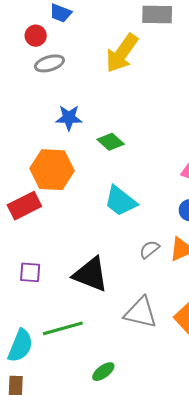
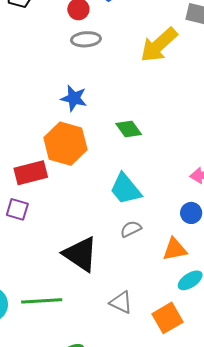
blue star: (69, 118) -> (74, 98), moved
gray semicircle: (149, 249) -> (131, 229), moved
purple square: (30, 272) -> (17, 209), moved
gray triangle: (141, 313) -> (121, 302), size x0.7

